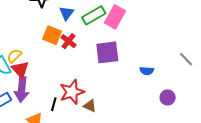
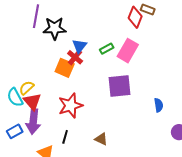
green rectangle: (94, 15) -> (107, 49), size x0.6
red cross: (68, 41) -> (75, 57), moved
blue semicircle: (147, 71) -> (159, 105), turned -104
red star: (72, 92) -> (70, 106), moved

